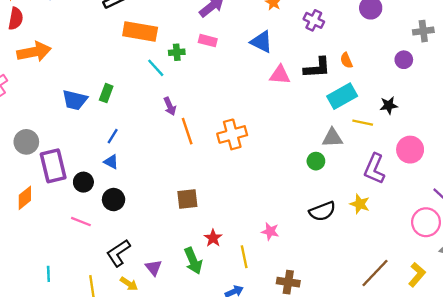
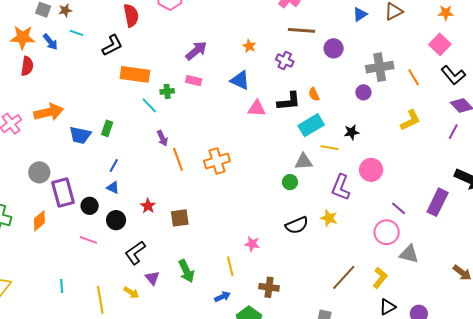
gray cross: (423, 31) -> (380, 67), size x1.5
orange arrow: (34, 52) -> (49, 112), moved
red star: (213, 238) -> (148, 206), moved
black L-shape: (118, 253) -> (135, 253), moved

